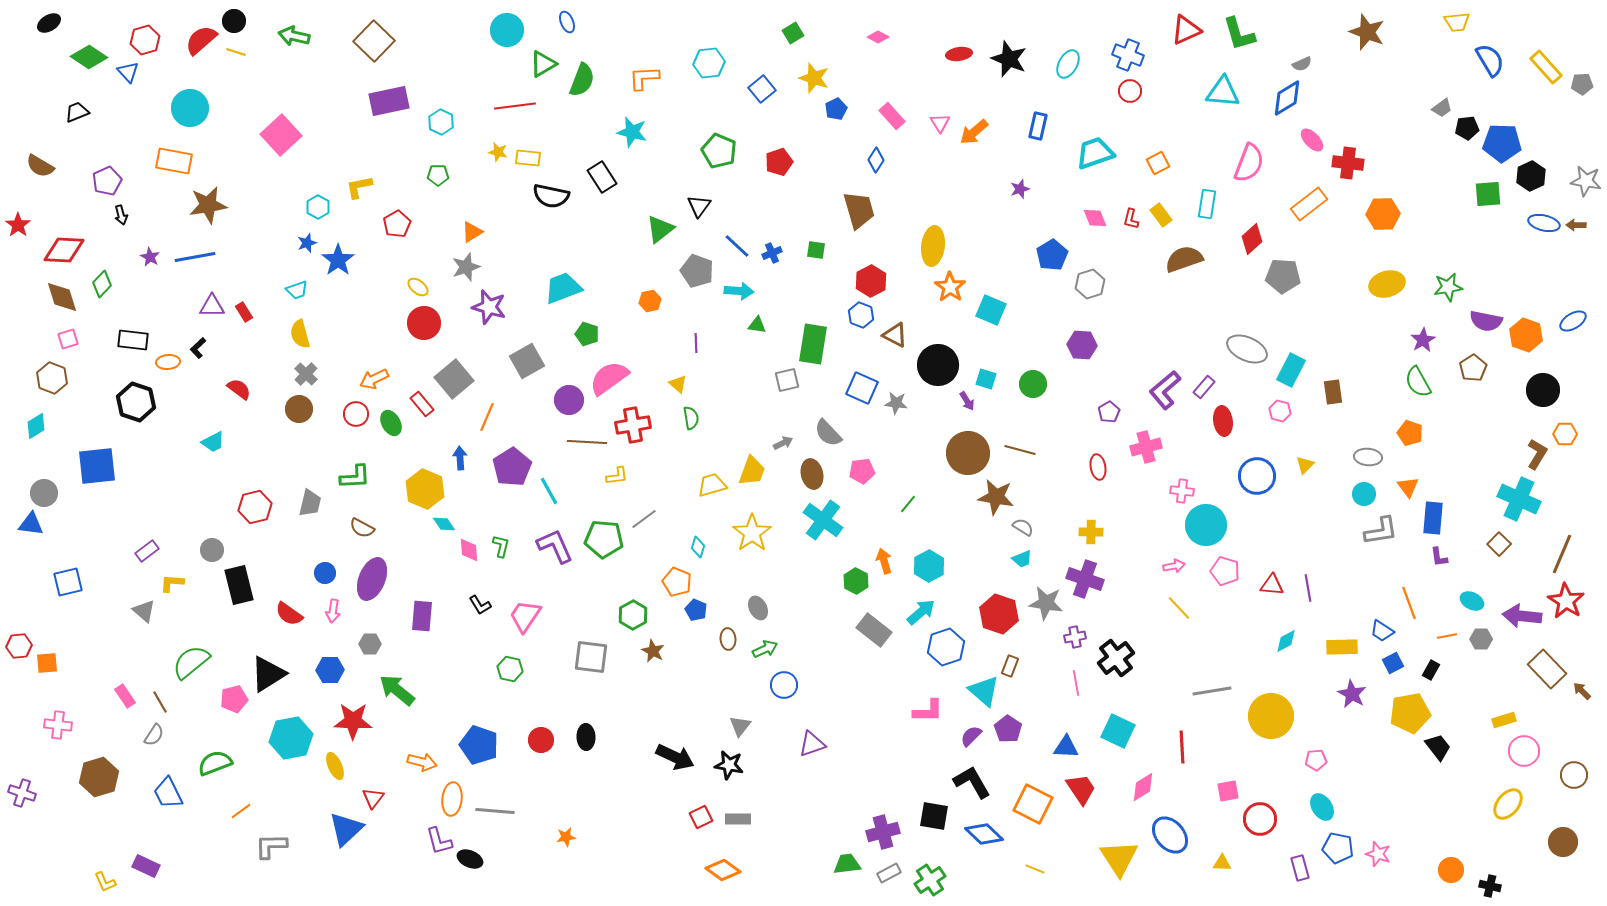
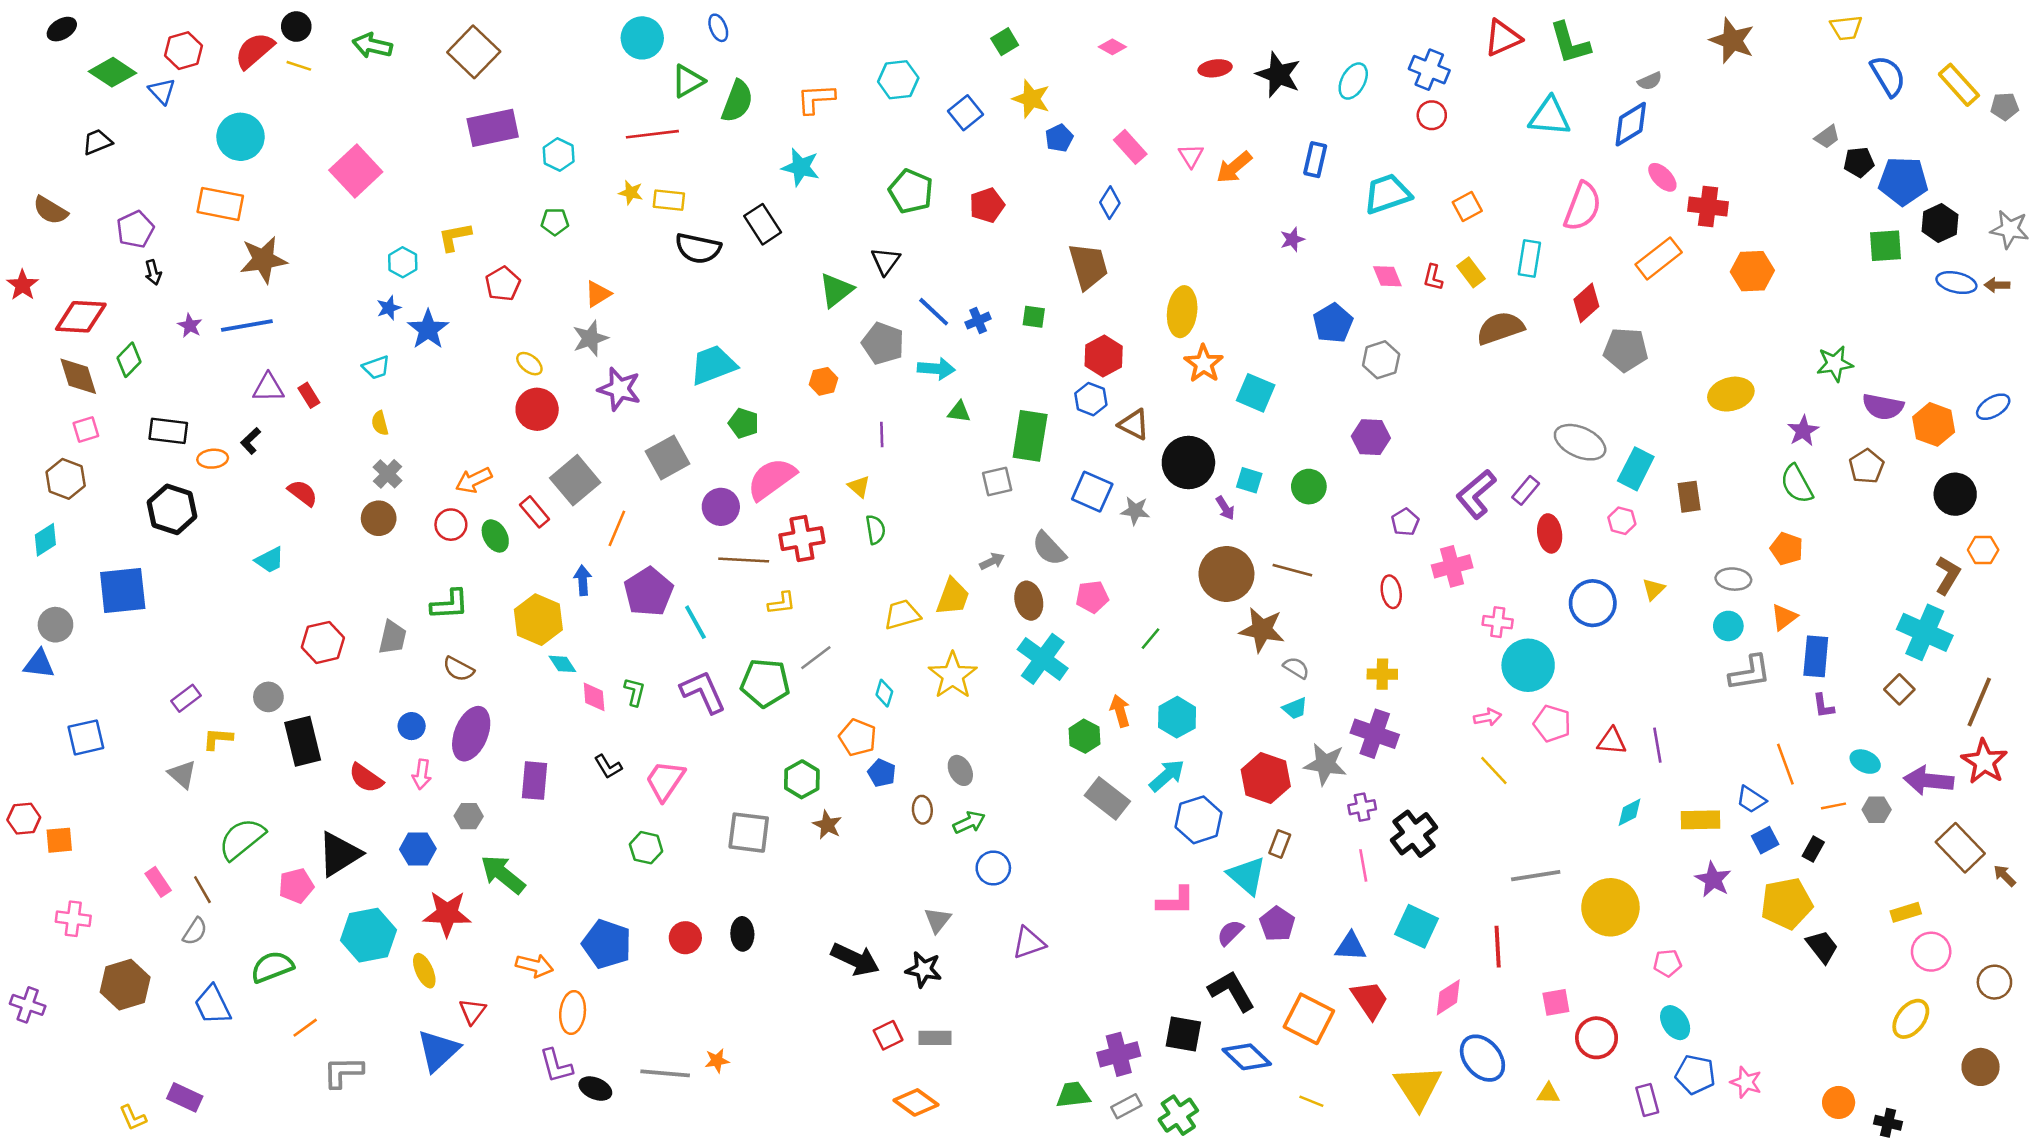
yellow ellipse: (1387, 284) -> (1731, 394), moved
yellow semicircle: (300, 334) -> (380, 423), size x0.7
orange triangle: (1408, 487) -> (1784, 617), turned 30
gray line: (495, 811) -> (665, 1073), moved

